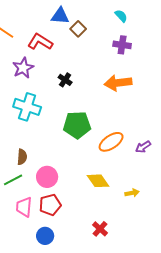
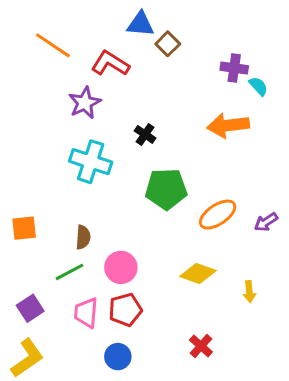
cyan semicircle: (121, 16) -> (258, 86), moved
black cross: (65, 80) -> (145, 134), moved
yellow diamond: (98, 181) -> (198, 273), turned -35
yellow arrow: (132, 193) -> (249, 292), turned 96

